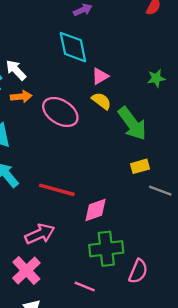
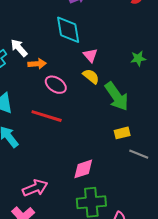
pink triangle: (100, 76) -> (90, 55), turned -42
orange arrow: (21, 97) -> (37, 64), moved
pink ellipse: (60, 112) -> (56, 85), size x0.7
red line: (57, 190) -> (47, 116), moved

